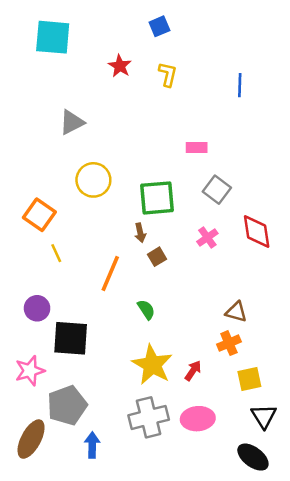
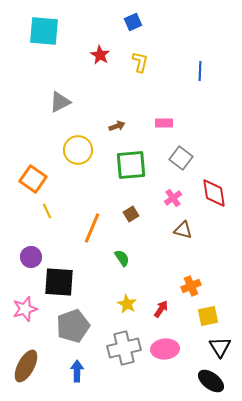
brown arrow: (140, 233) -> (117, 126), moved, turned -98
brown triangle: (236, 312) -> (183, 230), moved
yellow star: (152, 365) -> (127, 304), size x0.6
gray pentagon: (67, 405) -> (73, 326), moved

